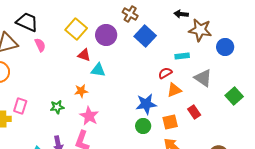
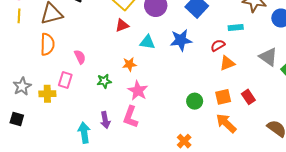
pink semicircle: (40, 45) -> (80, 57), moved
red triangle: (84, 55) -> (122, 25), moved, turned -40
gray triangle: (203, 78) -> (268, 57), moved
blue star: (146, 104) -> (181, 40), moved
red rectangle: (194, 112) -> (248, 97), moved

